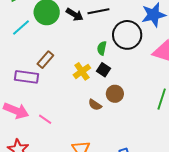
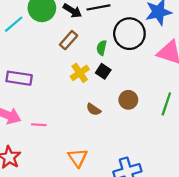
brown rectangle: (45, 60) -> (69, 40), moved
brown circle: (115, 94) -> (128, 100), moved
pink line: (45, 119) -> (39, 125), turned -32

